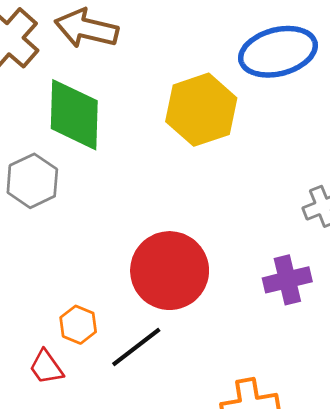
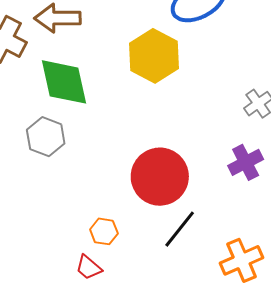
black line: (136, 347) -> (180, 229), moved

